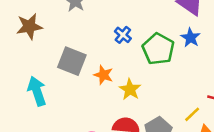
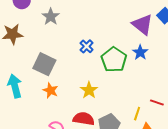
orange star: (103, 75) -> (51, 90), moved
yellow line: (192, 114) -> (137, 114), turned -32

